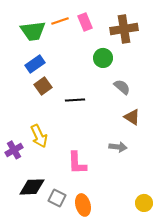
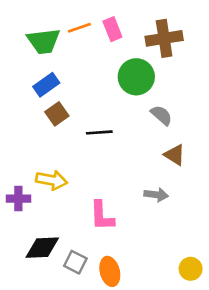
green circle: (103, 58) -> (136, 77), size x1.4
yellow arrow: (39, 136) -> (52, 180), turned -55
purple cross: (14, 150) -> (18, 199), turned 30

